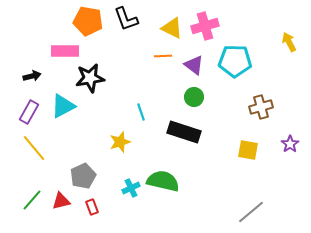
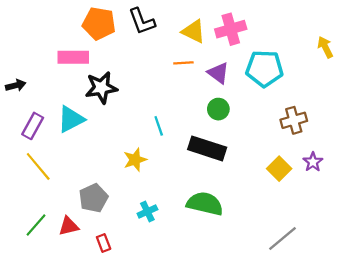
black arrow: (32, 76) -> (16, 85), moved
purple star: (290, 144) -> (313, 162), moved
yellow square: (248, 150) -> (279, 169), turned 35
green semicircle: (163, 181) -> (205, 204), moved
red rectangle: (92, 207) -> (104, 243), moved

